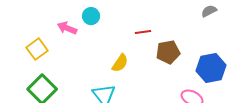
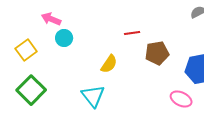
cyan circle: (91, 16) -> (64, 38), moved
pink arrow: (67, 28) -> (51, 19), moved

